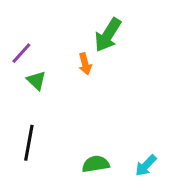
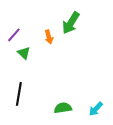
orange arrow: (85, 64) -> (49, 37), moved

